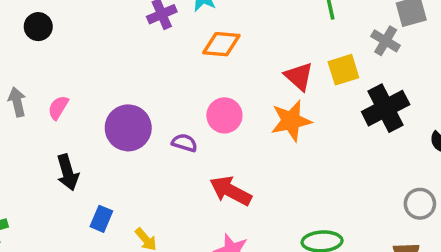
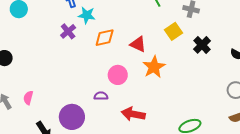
red triangle: (299, 76) -> (138, 44), moved
black cross: (386, 108) -> (202, 45), size x0.7
purple circle: (128, 128) -> (72, 117), moved

